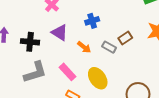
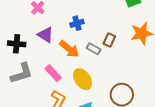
brown rectangle: (125, 38) -> (109, 40), turned -32
orange arrow: (84, 47) -> (69, 49), size x1.5

